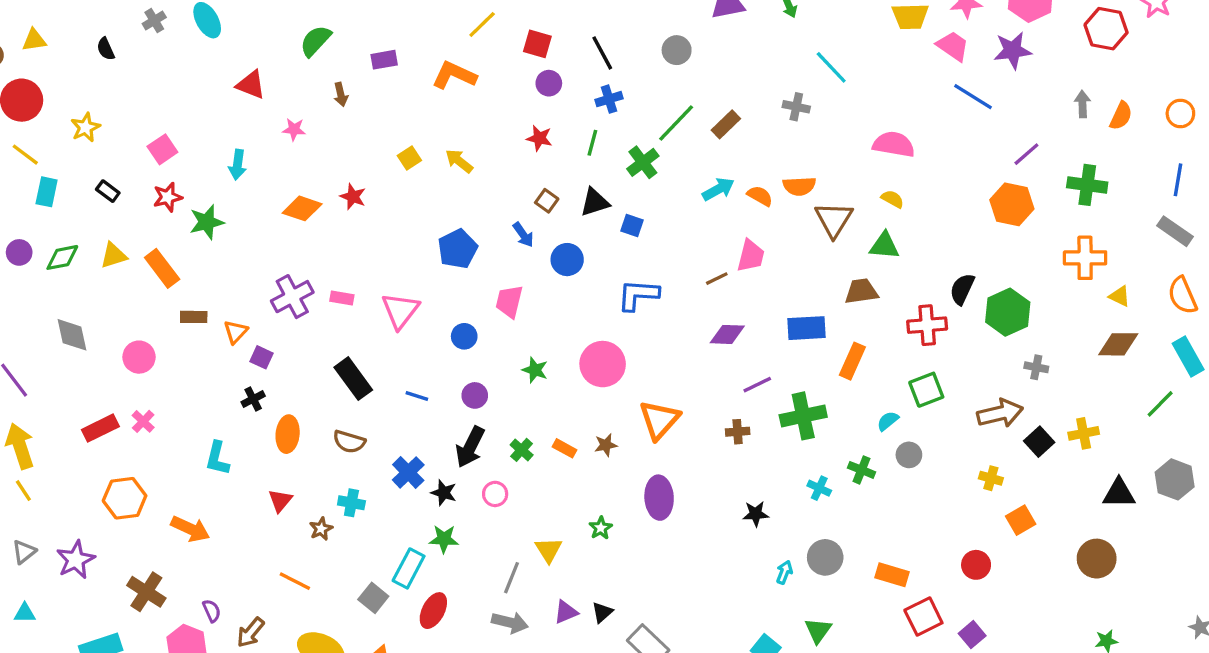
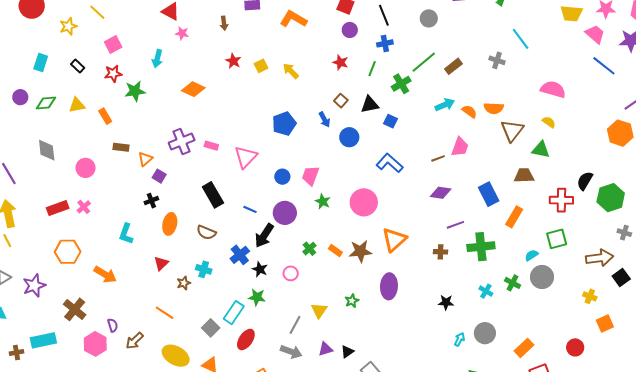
pink star: (294, 129) -> (182, 33), moved
yellow line: (25, 155) -> (97, 12), moved
red star: (353, 197) -> (233, 61), moved
orange rectangle: (162, 268) -> (105, 116), size x0.7
blue L-shape: (638, 295) -> (390, 163), turned 32
pink trapezoid: (509, 301) -> (311, 176), moved
blue rectangle: (806, 328) -> (489, 194), turned 60
purple circle: (475, 395) -> (285, 213), size x1.5
brown star: (606, 445) -> (360, 251), size x1.6
black arrow: (470, 447) -> (264, 236), moved
gray circle: (909, 455) -> (542, 277), size x1.5
orange rectangle: (892, 575) -> (524, 348), turned -66

